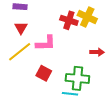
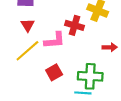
red cross: (69, 20) -> (74, 25), moved
red square: (44, 73) -> (54, 72), turned 35

